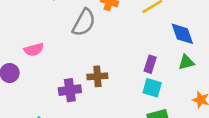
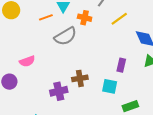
gray semicircle: (84, 23) -> (65, 36), turned 35
cyan square: (152, 88) -> (110, 86), moved

